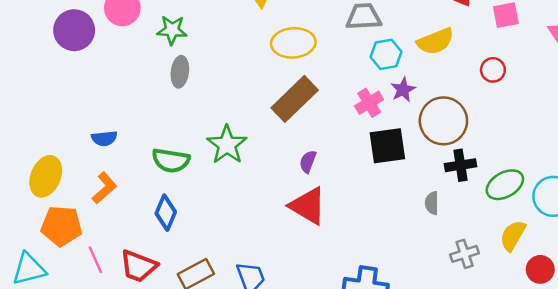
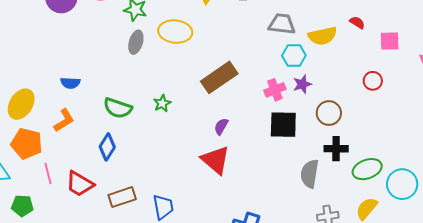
yellow semicircle: (435, 41) -> (322, 36), moved
yellow ellipse: (293, 43) -> (175, 32), moved
brown circle: (443, 121) -> (329, 113), size x0.7
green star: (227, 145) -> (162, 103), size x0.6
gray semicircle: (432, 203) -> (310, 174), size x1.6

